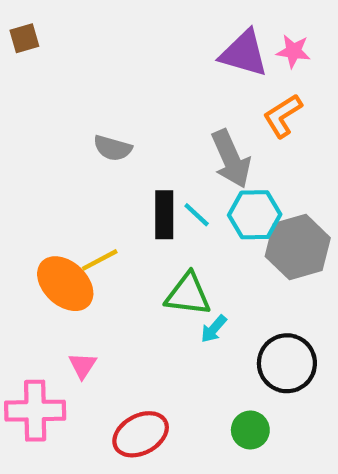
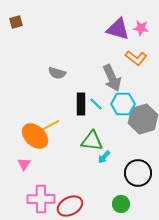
orange L-shape: (283, 116) -> (136, 58), turned -110
pink triangle: (82, 365) -> (24, 164), moved
pink cross: (35, 411) -> (41, 199), moved

